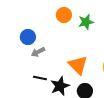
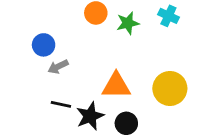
orange triangle: (78, 65) -> (116, 86), turned -45

